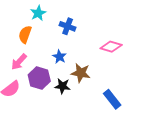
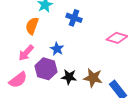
blue star: (59, 57) -> (57, 49), moved
brown star: (81, 73) -> (93, 78), moved

